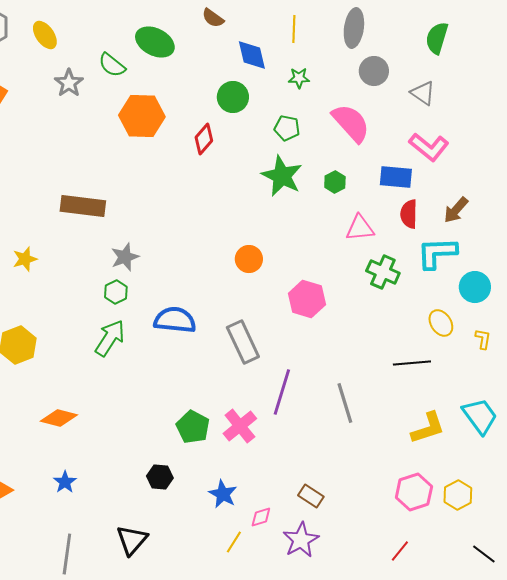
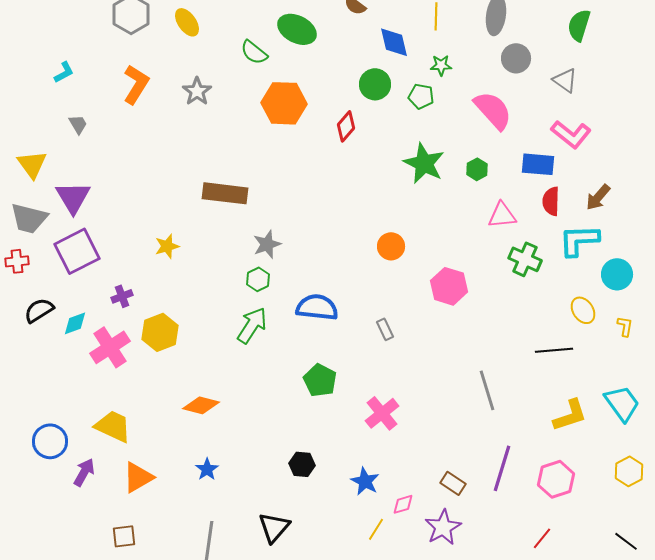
gray star: (69, 83) -> (197, 91), moved
green pentagon: (287, 128) -> (421, 96), moved
gray rectangle: (243, 342) -> (385, 329), size x0.5
purple line: (282, 392) -> (502, 468), moved
green pentagon: (193, 427) -> (320, 380), moved
yellow hexagon: (458, 495) -> (629, 471), moved

